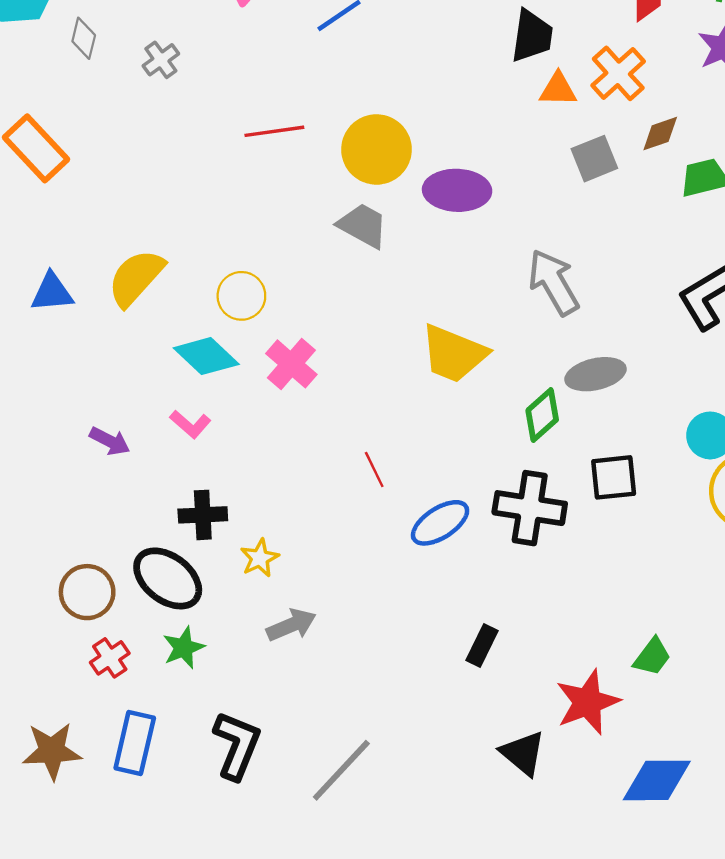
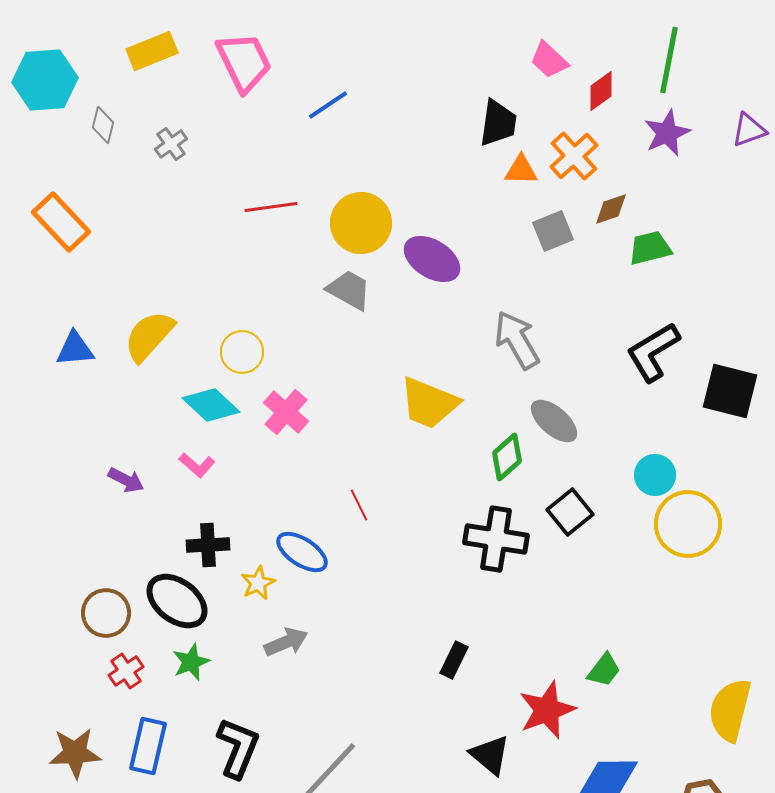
purple ellipse: (457, 190) -> (432, 259), turned 30
gray ellipse: (596, 374) -> (554, 421), turned 54
black square: (614, 477) -> (570, 512), turned -33
blue ellipse: (440, 523) -> (302, 552), moved, turned 66

